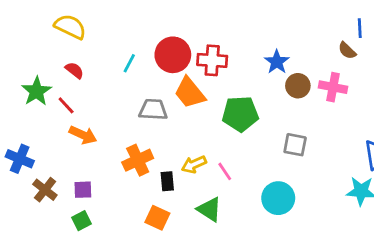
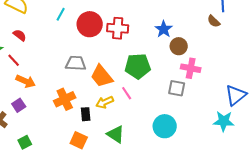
cyan line: (129, 63) -> (61, 14), moved
pink cross: (333, 87) -> (191, 68), moved
orange trapezoid: (190, 93) -> (102, 76), moved
pink line: (225, 171) -> (127, 93), moved
purple square: (83, 190) -> (19, 105), moved, turned -32

